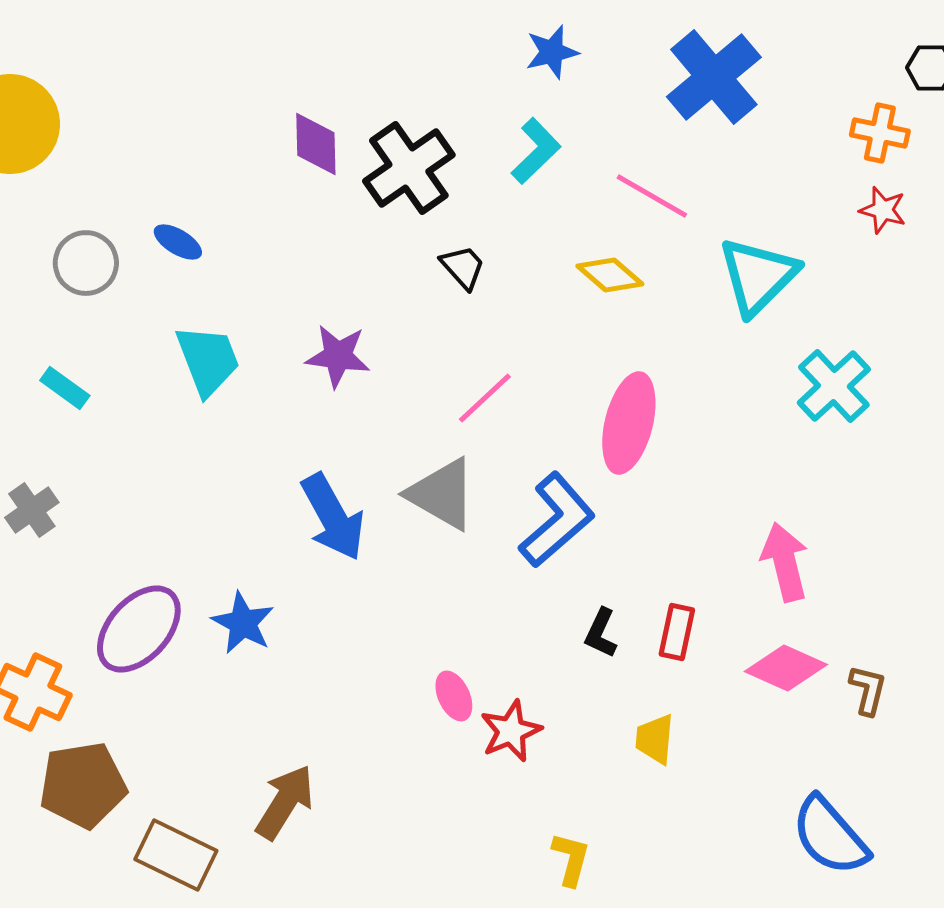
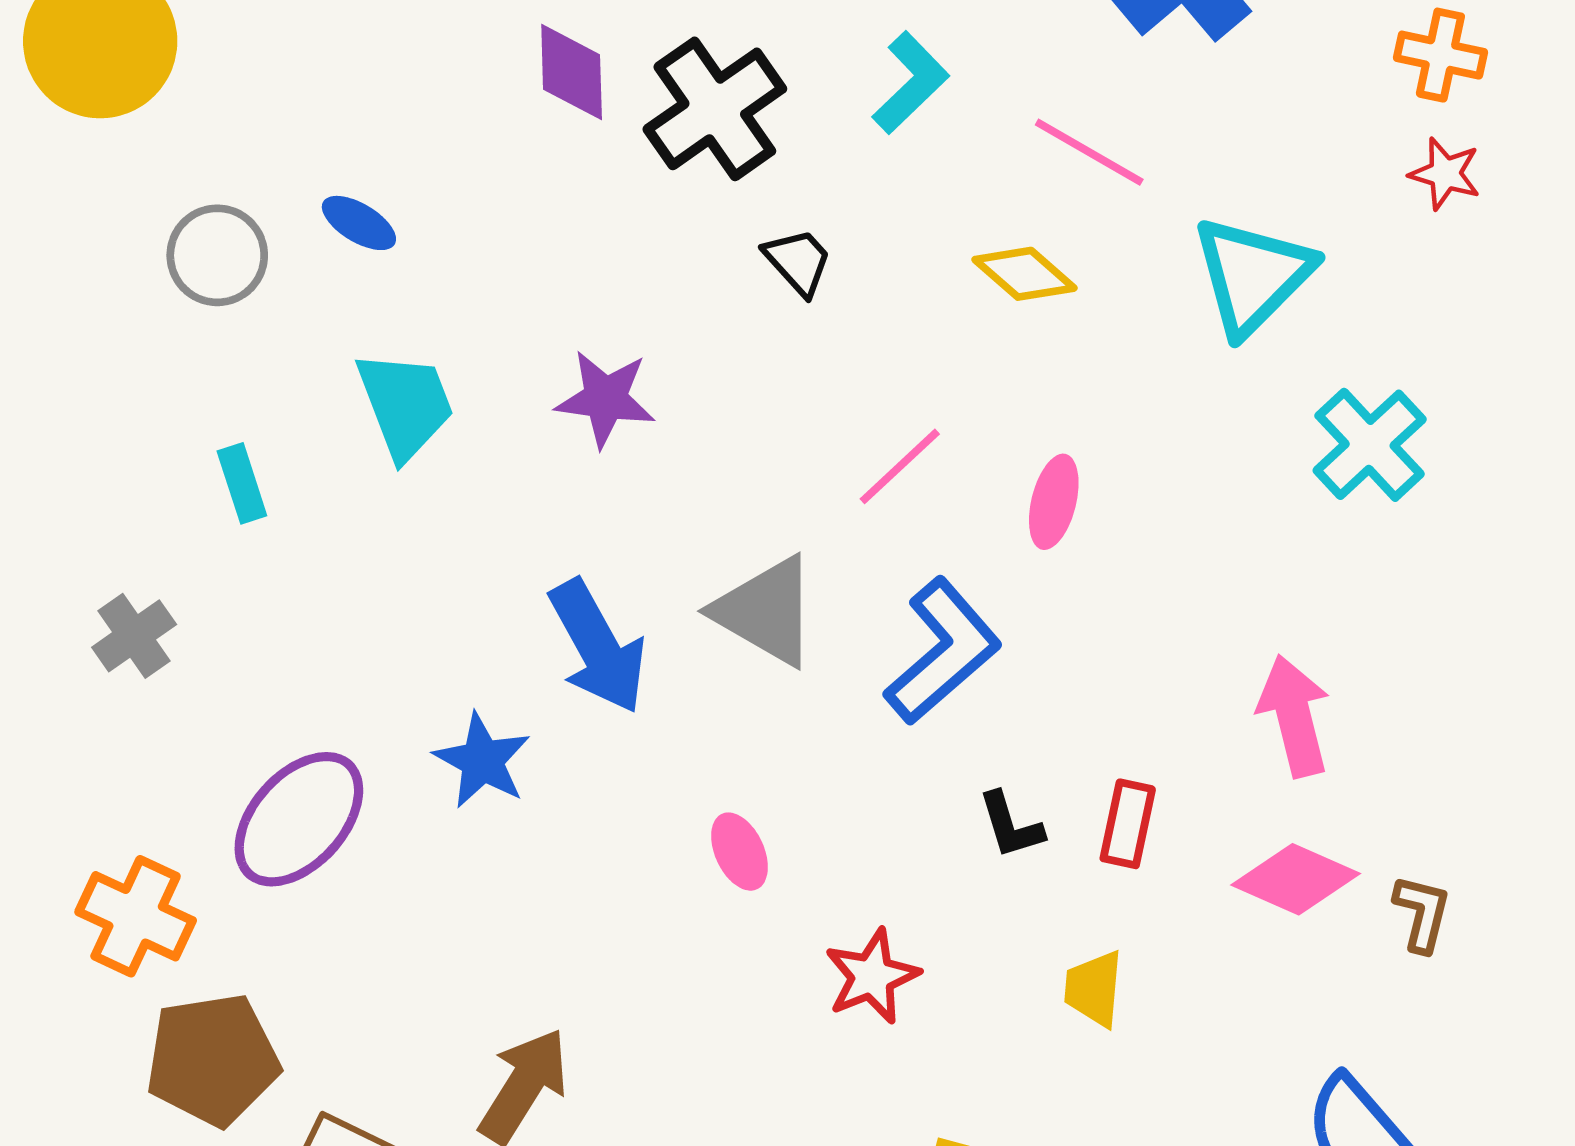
cyan rectangle: (65, 388) -> (242, 483), moved, turned 36
pink line: (485, 398) -> (900, 466), moved
pink ellipse: (629, 423) -> (1054, 502), size x0.6
blue star: (243, 623) -> (482, 761), moved
black L-shape: (601, 633) -> (1011, 825), turned -42
pink ellipse: (454, 696) -> (739, 852), moved

